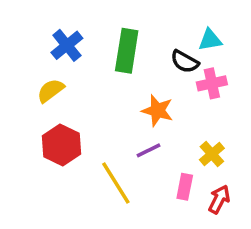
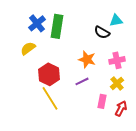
green rectangle: (127, 51) -> (57, 26), moved
pink cross: (212, 83) -> (117, 60), moved
red hexagon: (61, 145) -> (49, 74), moved
yellow line: (116, 183) -> (50, 98), moved

